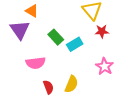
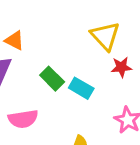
cyan rectangle: (75, 44) -> (81, 88), turned 63

